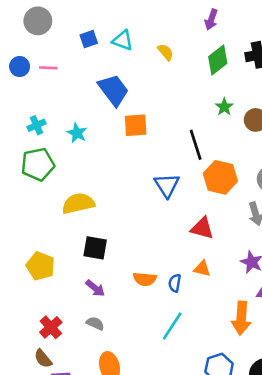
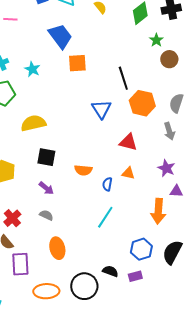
green star: (224, 107) -> (156, 40), moved
orange semicircle: (145, 279) -> (83, 170), moved

